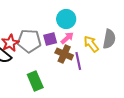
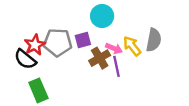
pink arrow: (67, 38) -> (114, 48), moved, turned 64
brown cross: (64, 54) -> (100, 58), turned 36
green rectangle: (35, 81) -> (38, 90), moved

